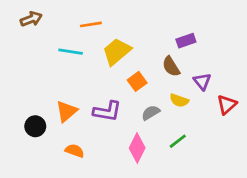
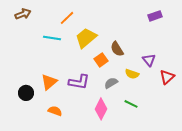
orange line: (91, 24) -> (67, 18), turned -35
purple rectangle: (186, 41) -> (155, 16), moved
brown semicircle: (171, 67) -> (117, 49), moved
green line: (178, 141) -> (131, 104), turned 64

